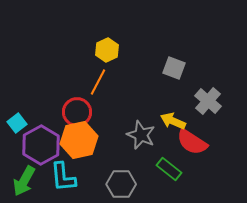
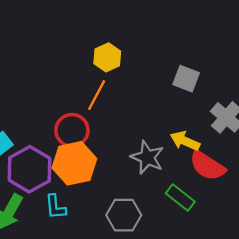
cyan L-shape: (63, 177) -> (55, 207), size x0.7

